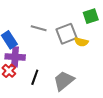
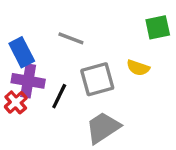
gray square: (66, 34) -> (97, 79), moved
black line: (35, 77) -> (59, 96), moved

